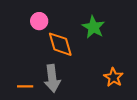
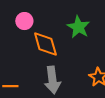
gray arrow: (52, 78) -> (52, 80), moved

